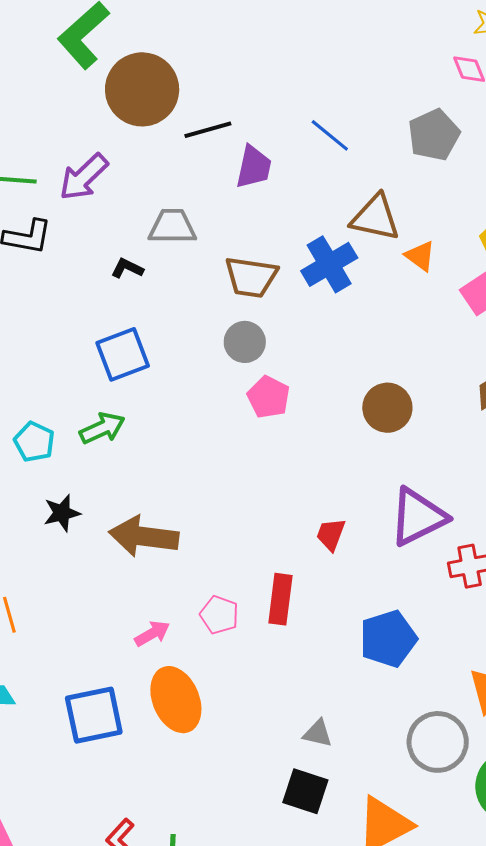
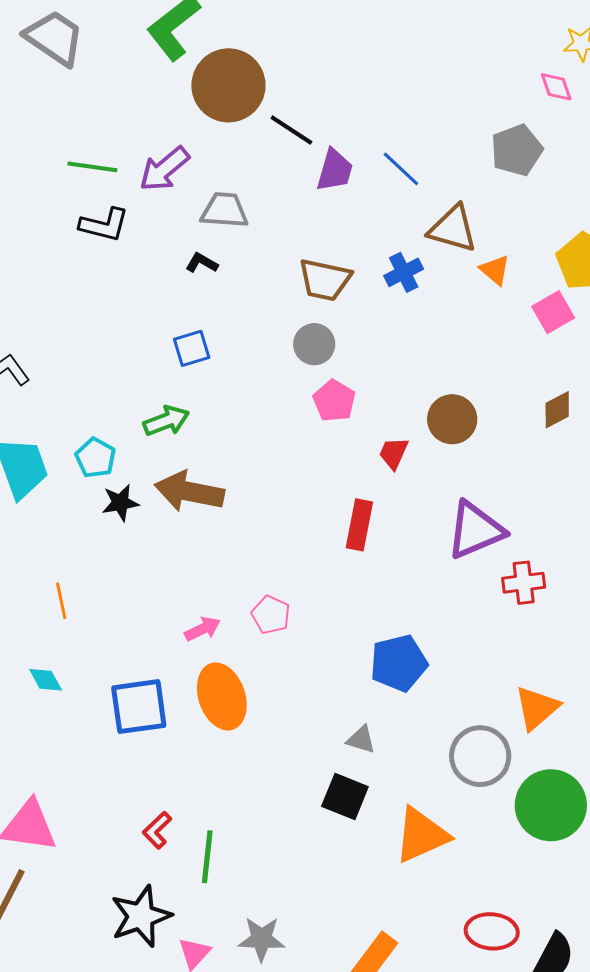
black line: (208, 130) -> (291, 130), turned 45
blue line: (330, 135) -> (401, 169), moved
gray trapezoid: (172, 227) -> (225, 210), moved
blue cross: (329, 264) -> (404, 272), size x0.7
blue square: (123, 354) -> (192, 348), size x0.7
cyan pentagon: (34, 442) -> (96, 458), moved
red trapezoid: (331, 534) -> (394, 453), moved
brown arrow: (144, 536) -> (189, 492), moved
red rectangle: (280, 599) -> (359, 525), moved
blue pentagon: (388, 639) -> (399, 663), moved

